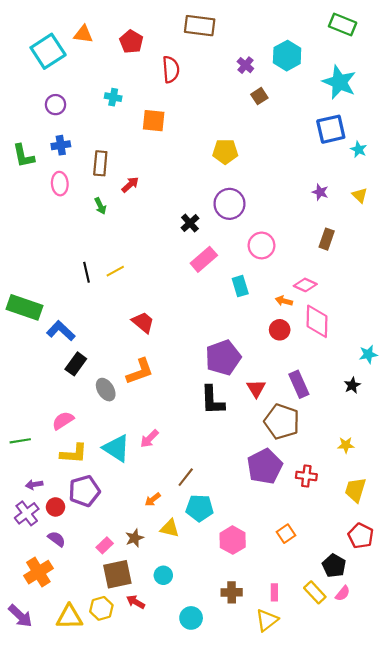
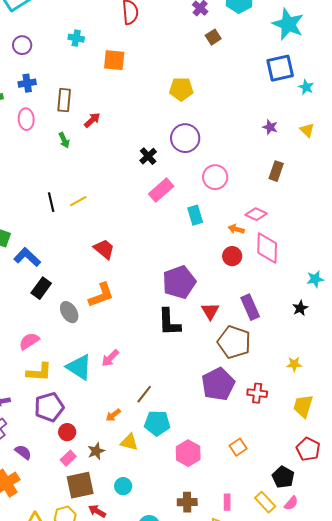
red circle: (56, 507) -> (67, 432), moved

